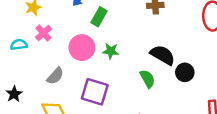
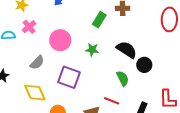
green rectangle: (99, 17) -> (99, 20), moved
green star: (111, 51) -> (92, 50), moved
green semicircle: (147, 79) -> (123, 78), moved

